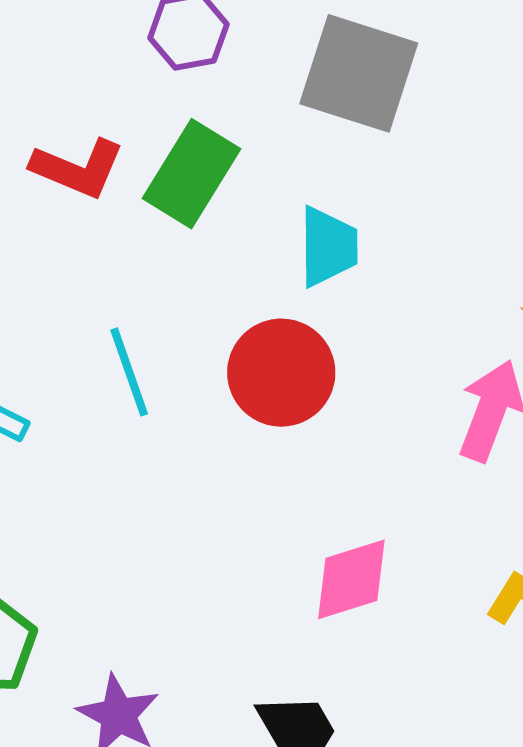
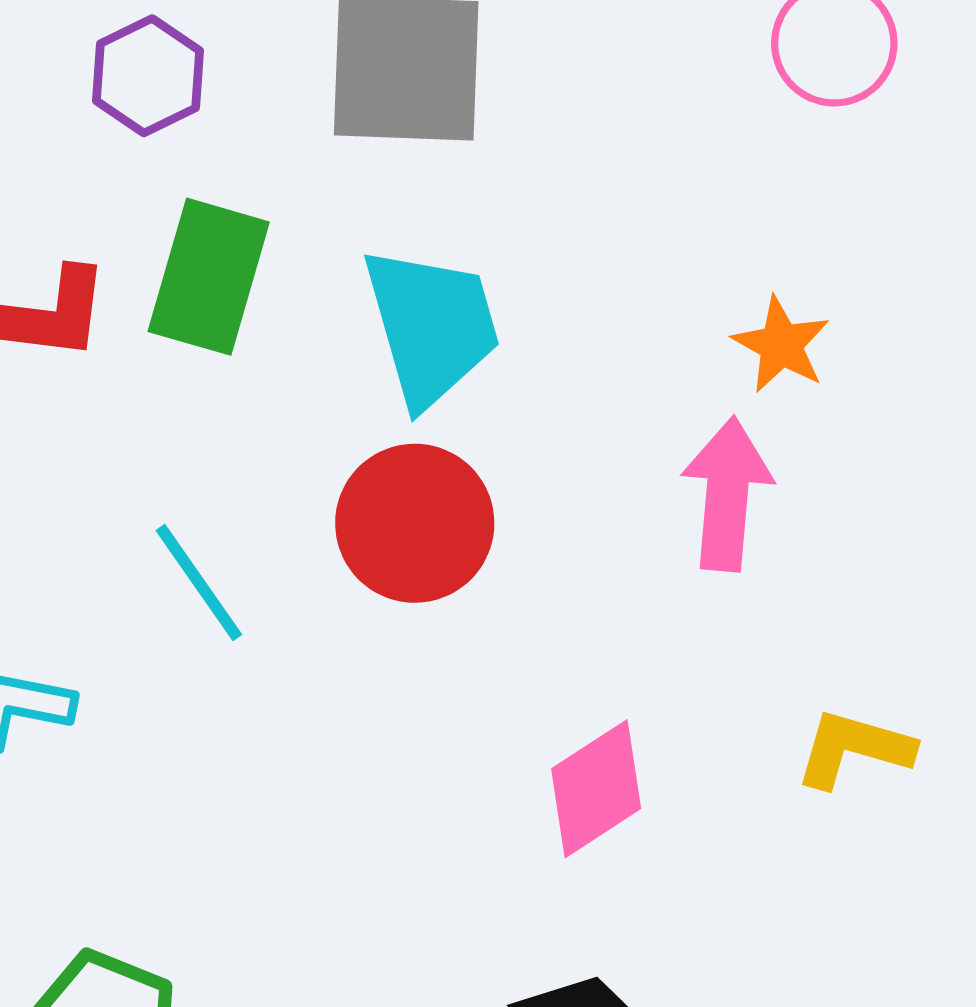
cyan trapezoid: (328, 247) -> (431, 326), size x1.4

